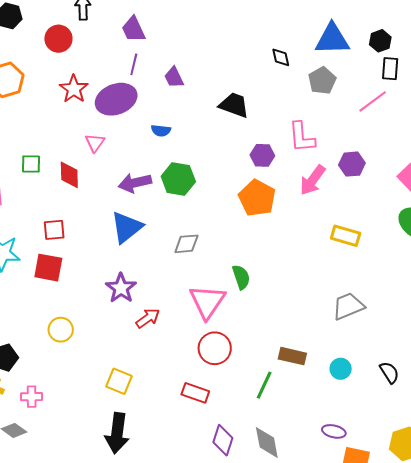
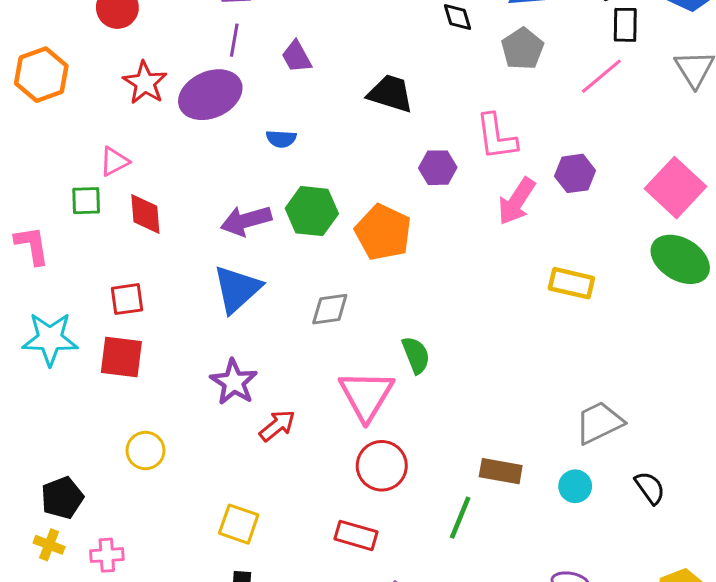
pink triangle: (95, 143) -> (114, 162), moved, turned 30
orange pentagon: (257, 198) -> (383, 232), moved
gray trapezoid: (348, 306) -> (599, 423), moved

